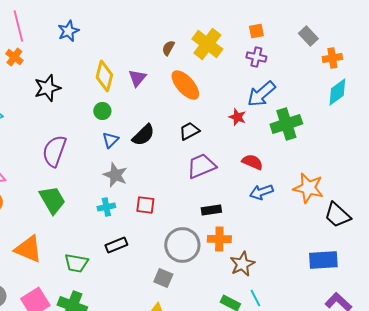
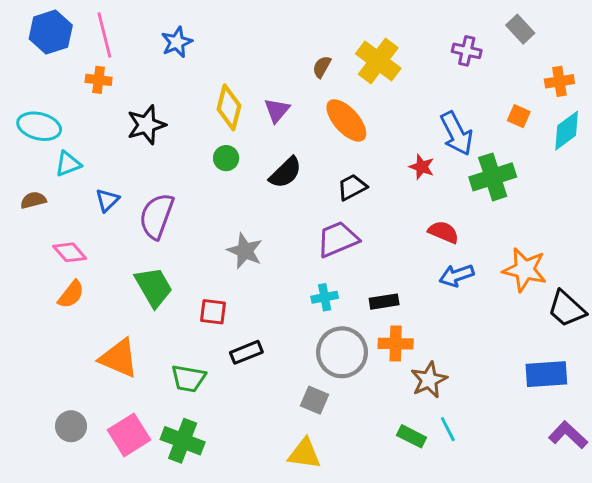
orange square: (256, 31) -> (519, 116), moved, turned 35
gray rectangle: (308, 36) -> (520, 29), moved
orange cross: (14, 57) -> (99, 80), turned -30
purple cross: (256, 57) -> (467, 51), moved
blue arrow: (261, 94) -> (456, 133), turned -76
black semicircle: (143, 135) -> (285, 173), moved
blue triangle: (110, 140) -> (107, 200), moved
purple trapezoid: (201, 166) -> (338, 239), moved
red square: (145, 205) -> (213, 312), moved
cyan cross: (106, 207) -> (325, 297), moved

